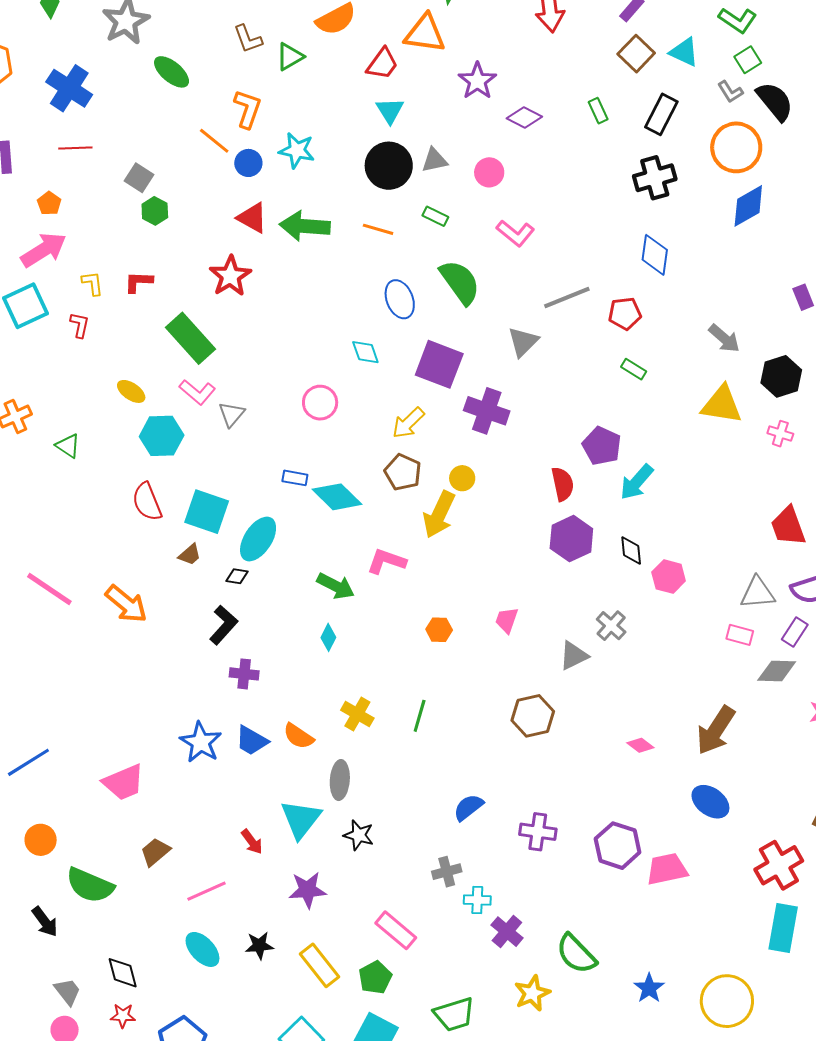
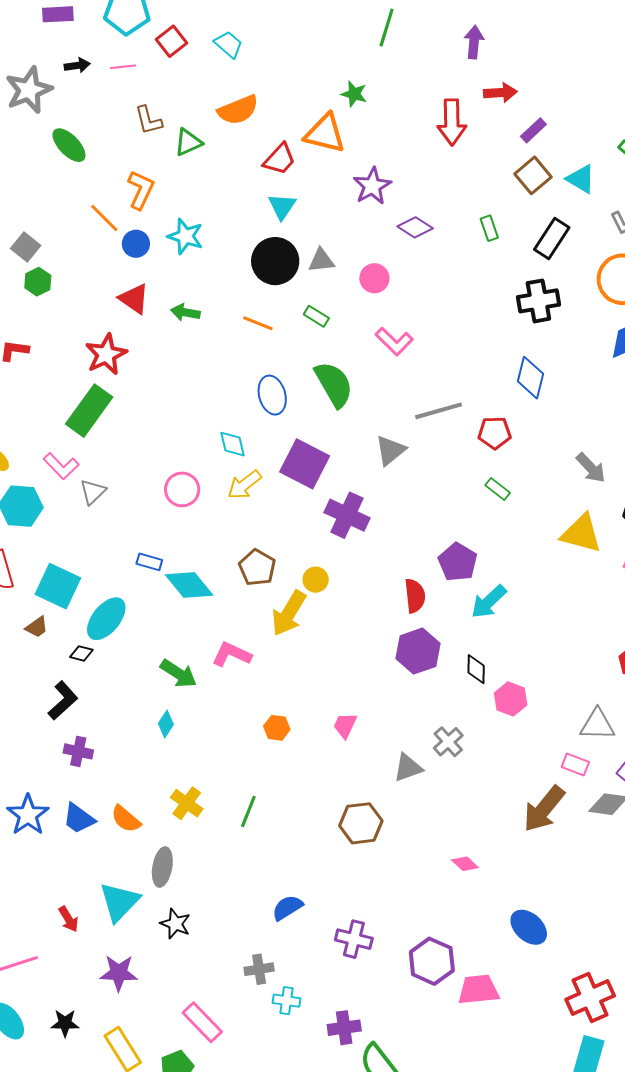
green arrow: (305, 226) -> (185, 312), size x0.6
green rectangle: (190, 338) -> (89, 411), moved, turned 72
yellow arrow: (408, 423) -> (244, 485), moved
brown arrow: (716, 730) -> (544, 809), moved
purple cross: (507, 932) -> (344, 1028), moved, turned 36

